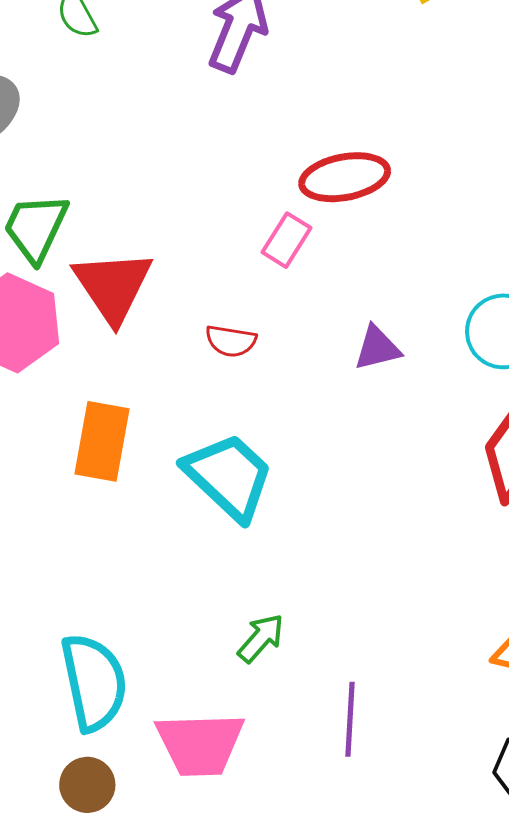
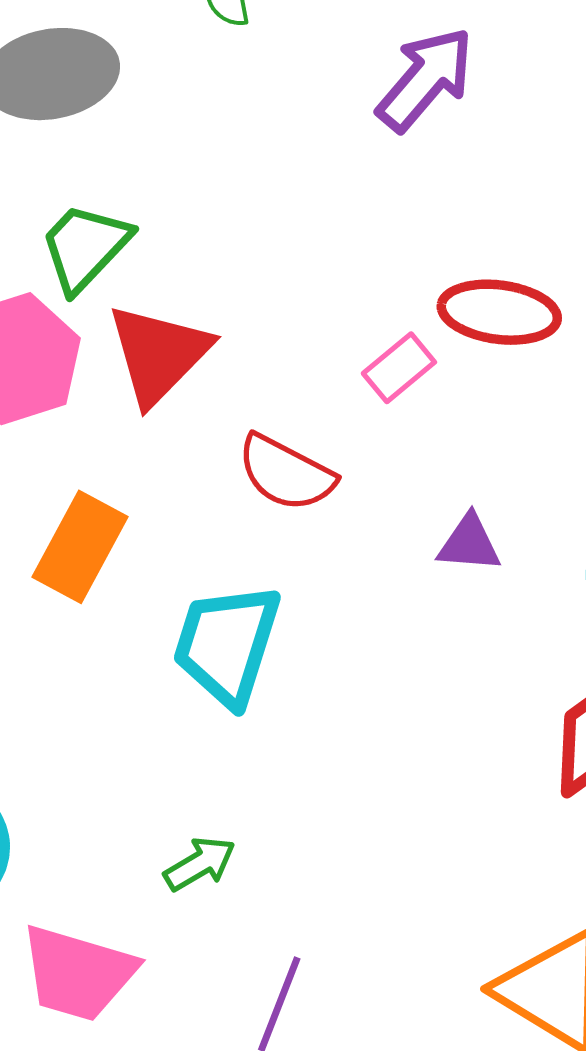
red semicircle: (231, 341) -> (286, 473), size x1.5
cyan trapezoid: (229, 476) -> (227, 644), turned -134

